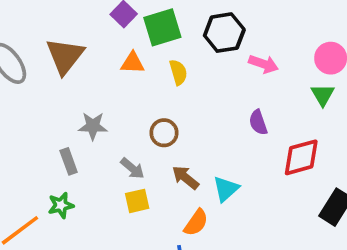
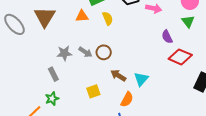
purple semicircle: (258, 122) -> (167, 37), moved
red diamond: (301, 157) -> (180, 57), turned 45
gray arrow: (132, 168) -> (85, 52), moved

